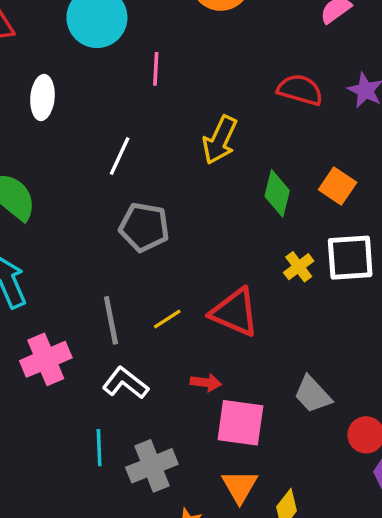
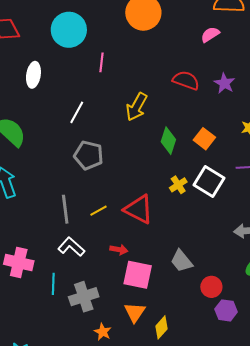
white square: (350, 258) -> (209, 181), turned 32
pink cross: (46, 359) -> (19, 263), moved, turned 32

